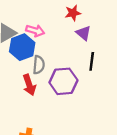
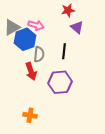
black line: (92, 61) -> (64, 51), moved
purple hexagon: (63, 81) -> (60, 82), moved

